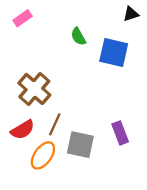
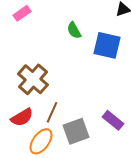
purple rectangle: (120, 133) -> (113, 120), turned -30
gray square: (80, 145) -> (76, 131), turned -32

